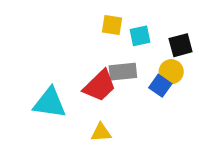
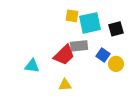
cyan square: (140, 36) -> (90, 23), size x1.6
yellow circle: (171, 72) -> (116, 64), moved
cyan triangle: (50, 103) -> (32, 66), size x0.7

